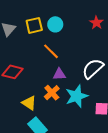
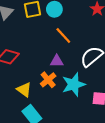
orange line: (51, 51) -> (63, 35), moved

